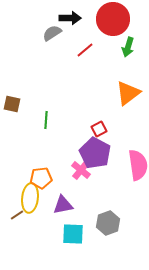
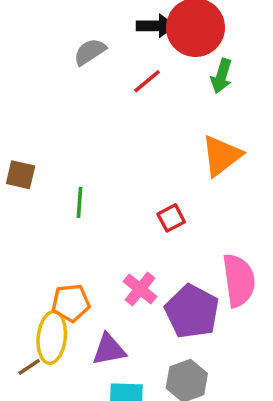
black arrow: (70, 18) -> (156, 26), moved
purple pentagon: (95, 153) -> (192, 311), moved

